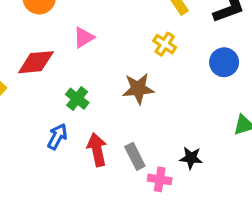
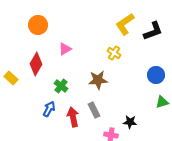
red diamond: (36, 62) -> (36, 64), turned -55
blue circle: (224, 62) -> (156, 75), moved
gray rectangle: (135, 156) -> (94, 110), moved

